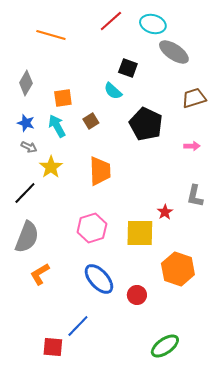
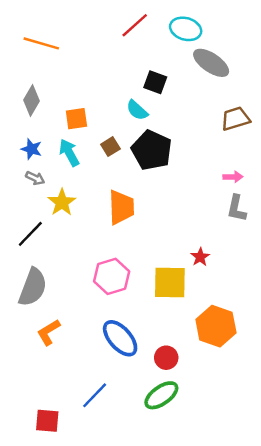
orange line: (51, 35) -> (41, 43), moved
black pentagon: (146, 124) -> (152, 150), moved
gray L-shape: (195, 196) -> (237, 208), moved
green ellipse: (165, 346) -> (161, 395), moved
red square: (53, 347) -> (47, 421), moved

